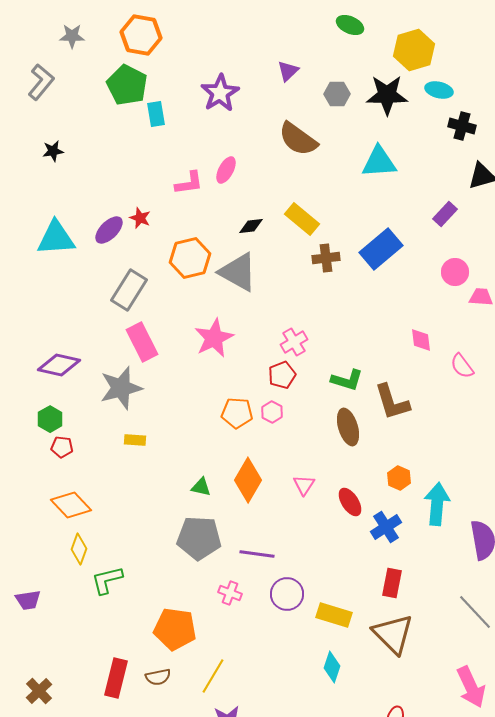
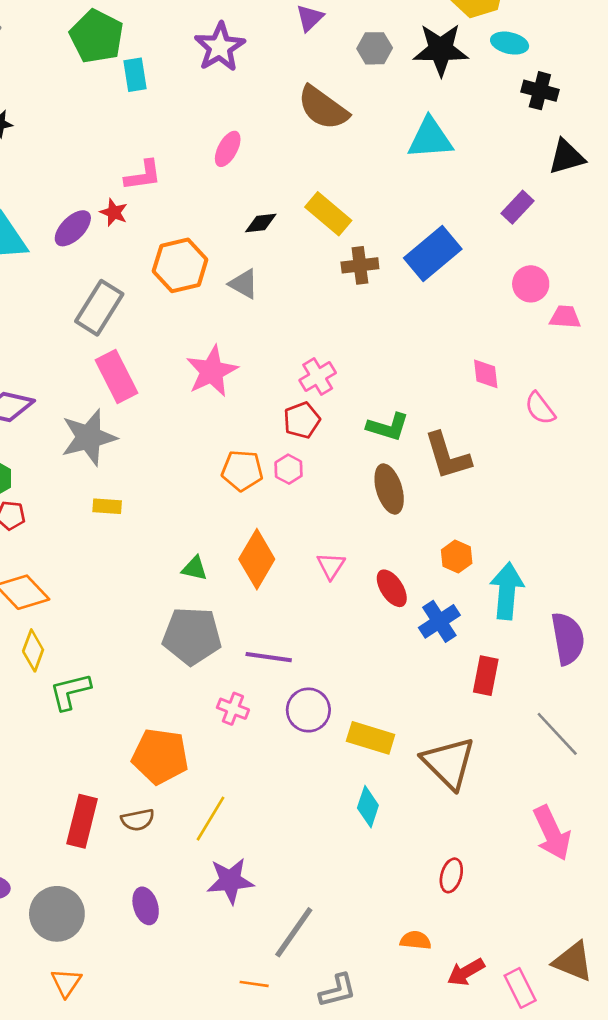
pink L-shape: (189, 183) -> (143, 175), moved
gray triangle: (238, 272) -> (244, 284), size x0.6
red rectangle: (392, 583) -> (486, 676), moved

